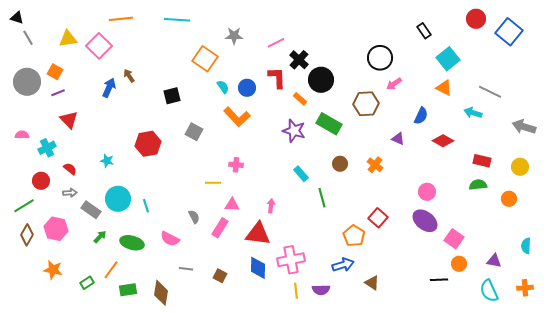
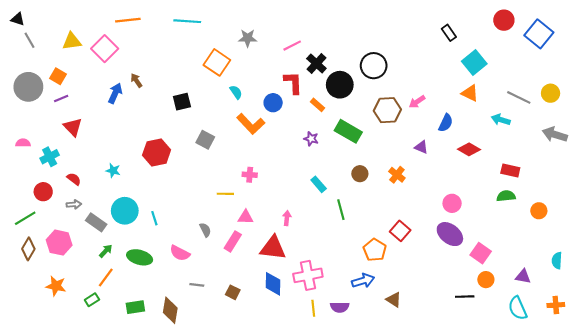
black circle: (380, 58) -> (374, 66), moved
pink arrow: (394, 84) -> (417, 102), moved
blue circle: (247, 88) -> (273, 103), moved
purple star: (294, 131) -> (311, 139), size x0.6
yellow circle: (520, 167) -> (551, 93), moved
orange line: (111, 270) -> (106, 277), moved

